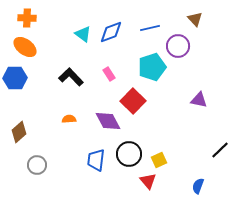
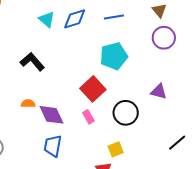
purple circle: (178, 46) -> (164, 38), moved
pink rectangle: (109, 74) -> (88, 117), moved
purple diamond: (108, 121) -> (51, 115), moved
black circle: (129, 154) -> (126, 113), moved

